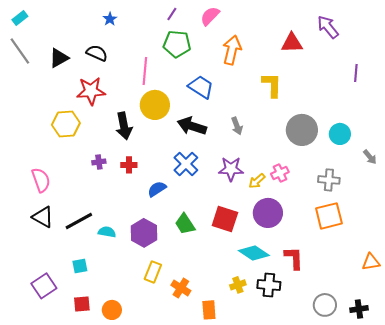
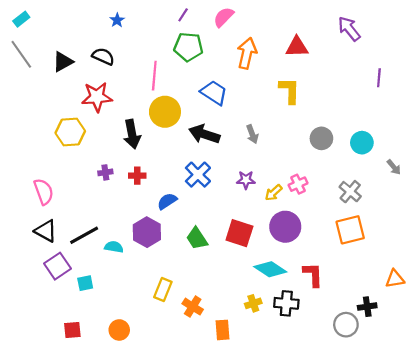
red triangle: (292, 43) -> (297, 47), moved
gray circle: (302, 130) -> (321, 138), size x0.7
purple star: (231, 169) -> (246, 180), size x0.7
gray cross: (329, 180) -> (350, 192), turned 35
purple hexagon: (144, 233) -> (147, 232), moved
purple square: (44, 286) -> (57, 266), moved
red square: (82, 304) -> (72, 330), moved
black cross: (359, 309) -> (367, 307), moved

